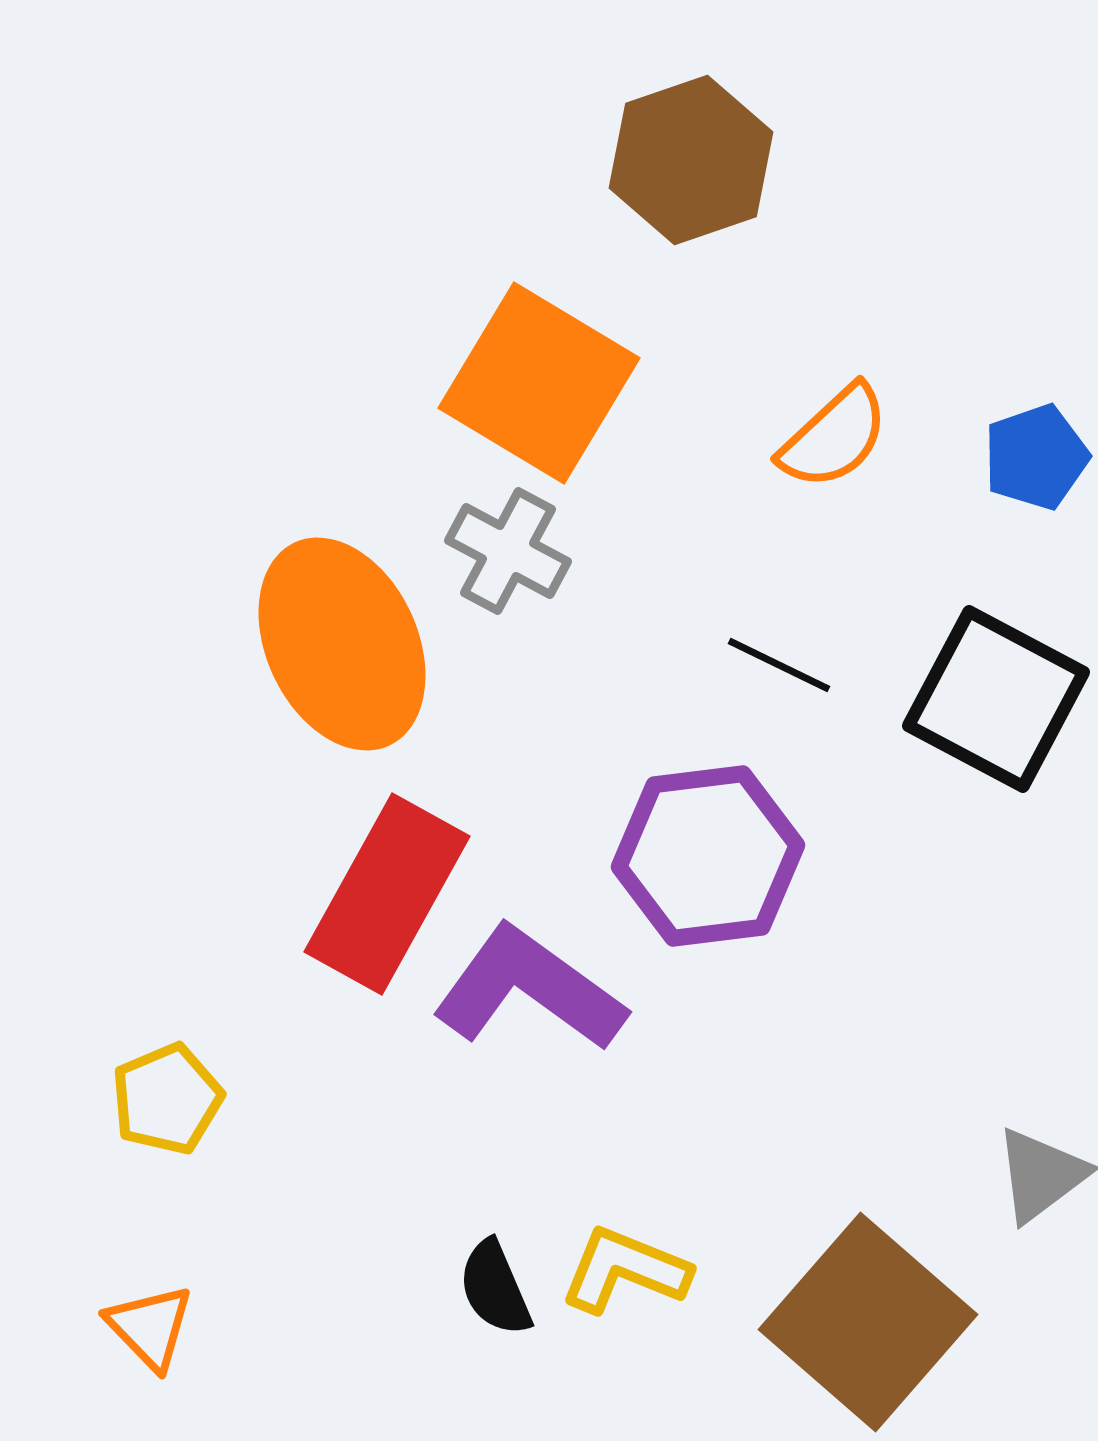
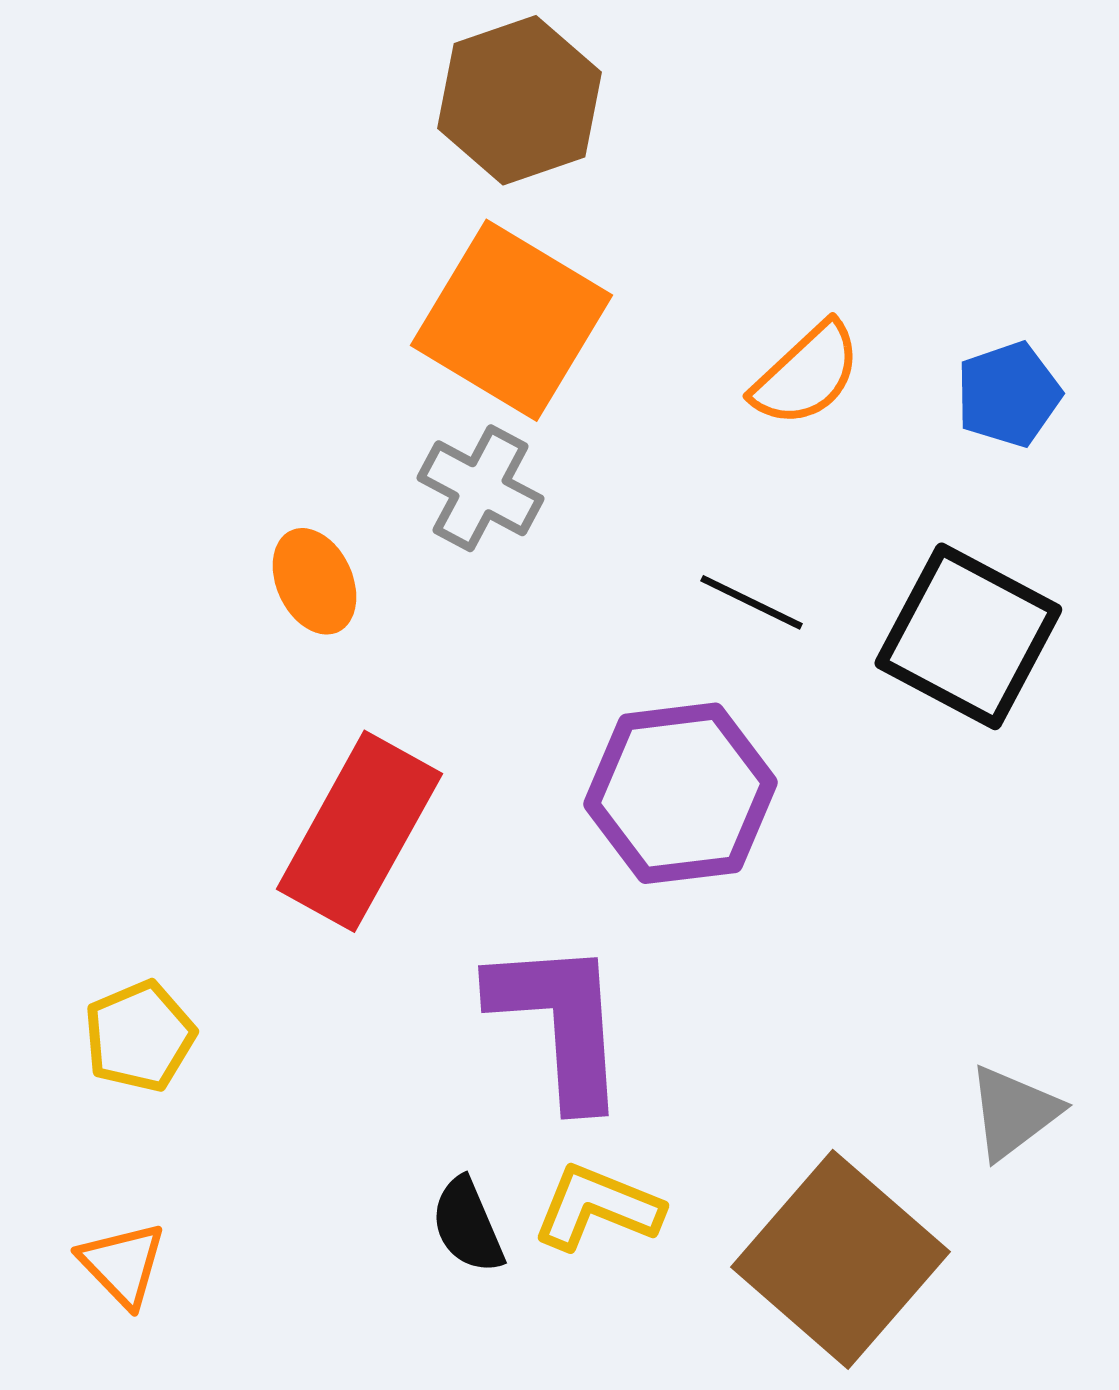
brown hexagon: (691, 160) -> (519, 100), moved
orange ellipse: (342, 644) -> (314, 581), size x0.5
purple L-shape: (529, 989) -> (559, 1022), moved, turned 50

